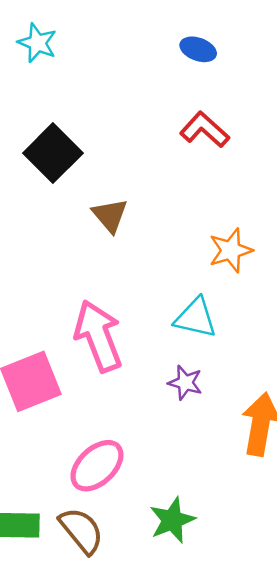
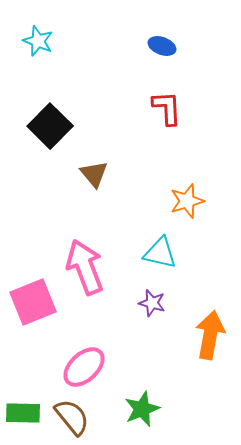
red L-shape: (205, 130) -> (167, 108), turned 45

